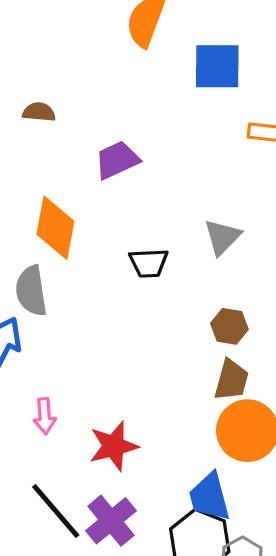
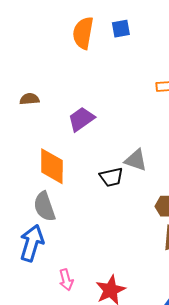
blue square: (217, 66) -> (121, 29), moved, size x0.6
gray triangle: (222, 237) -> (136, 160), moved, turned -45

